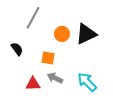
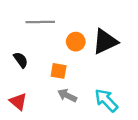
gray line: (33, 18) -> (40, 22), turned 60
red triangle: (33, 84) -> (18, 102), moved, turned 42

